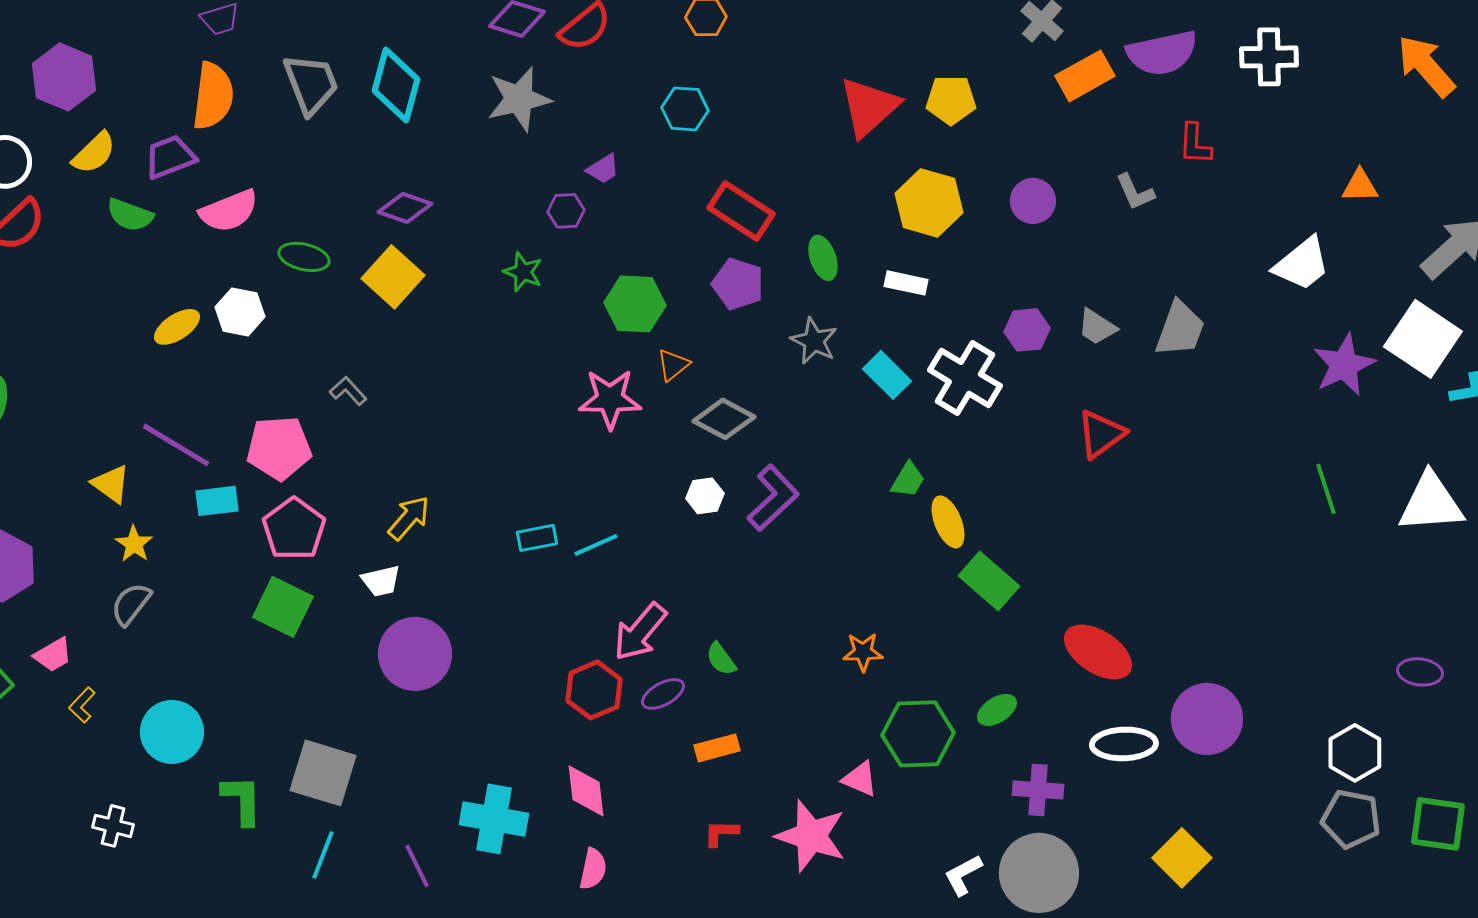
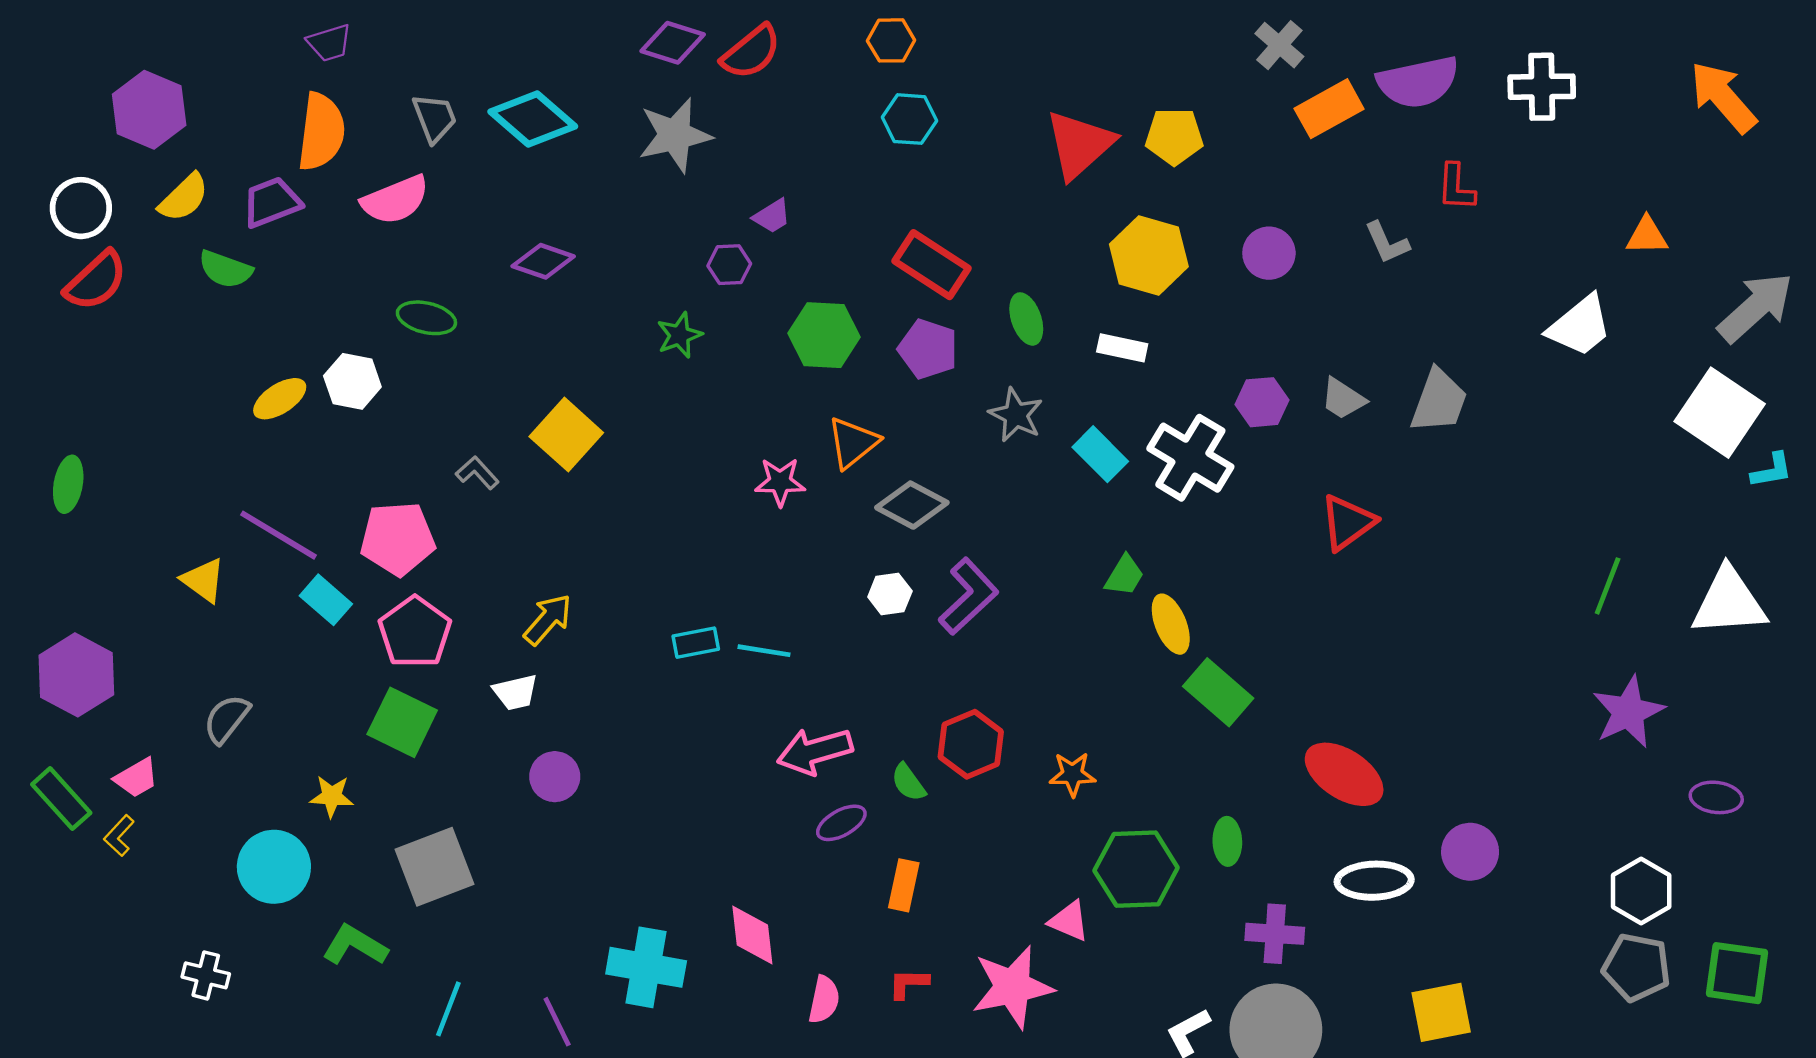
gray trapezoid: (311, 84) -> (435, 118), size x0.7
cyan diamond: (396, 85) -> (533, 119), turned -64
cyan hexagon: (685, 109) -> (910, 119), moved
pink semicircle: (229, 211) -> (395, 200), moved
green star: (523, 272) -> (680, 335), turned 30
yellow square: (393, 277) -> (566, 435), moved
green hexagon: (635, 304) -> (824, 335), moved
orange triangle: (673, 365) -> (853, 443), size x1.4
purple star: (1344, 365) -> (1628, 712), moved
pink star: (610, 399) -> (780, 482), size x0.7
green line: (1326, 489) -> (1608, 586), turned 39
cyan rectangle: (217, 501) -> (326, 600), turned 48
yellow star: (134, 544) -> (332, 796), moved, turned -30
cyan line: (596, 545) -> (764, 651), turned 33
pink arrow: (640, 632) -> (815, 751), turned 34
purple circle: (415, 654) -> (555, 777), size x0.6
red hexagon: (594, 690) -> (971, 744), moved
yellow L-shape: (82, 705) -> (119, 836), moved
green ellipse: (997, 710) -> (1227, 841), turned -60
purple circle: (1207, 719) -> (1470, 852), size x0.7
orange rectangle: (717, 748) -> (904, 885), turned -63
gray square: (323, 773) -> (435, 867), moved, turned -38
green L-shape: (242, 800) -> (355, 945), turned -58
pink star: (811, 836) -> (1012, 987), turned -30
yellow square: (1182, 858) -> (1441, 1012), turned 34
pink semicircle: (593, 869) -> (824, 1000), moved

